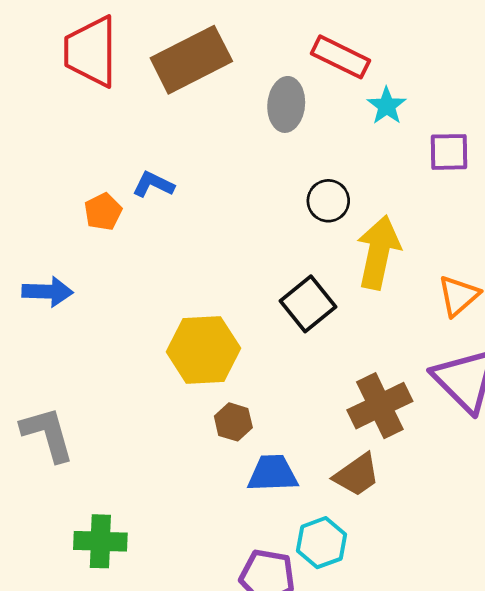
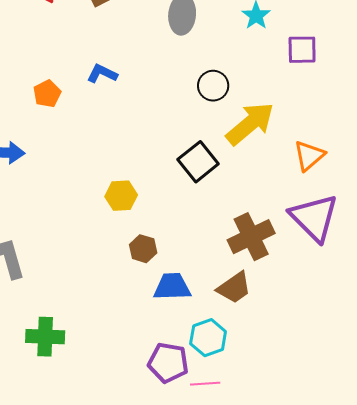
blue L-shape: (153, 185) -> (102, 74), moved
yellow arrow: (378, 252) -> (250, 124), turned 38
yellow hexagon: (203, 350) -> (121, 196), size x0.6

